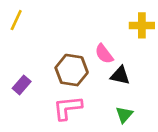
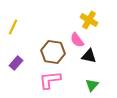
yellow line: (16, 20) -> (13, 27), moved
yellow cross: (142, 25) -> (89, 20), moved, turned 30

